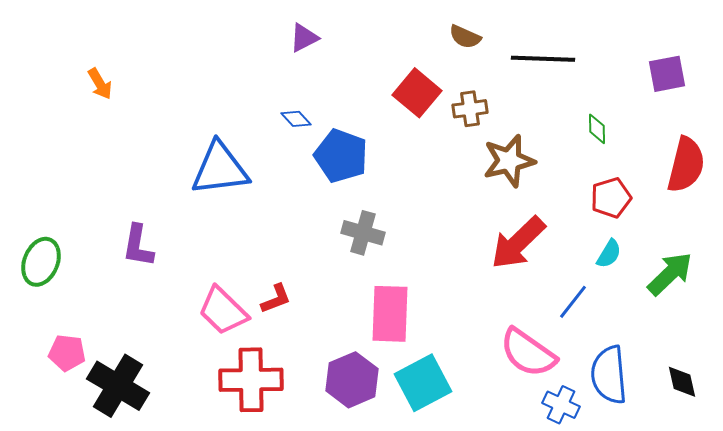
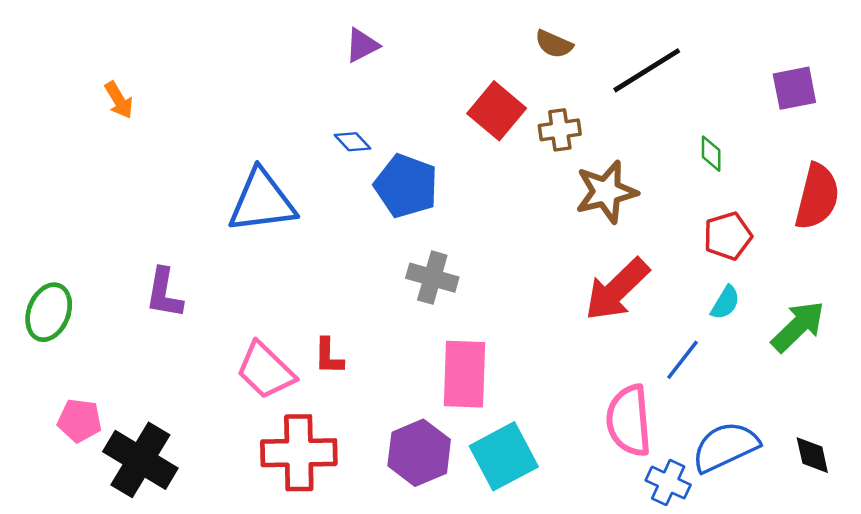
black line: (543, 59) -> (647, 70), turned -34
red L-shape: (276, 299) -> (329, 356), turned 112
pink semicircle: (528, 353) -> (629, 421), turned 50
blue semicircle: (609, 375) -> (725, 447), turned 70

